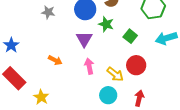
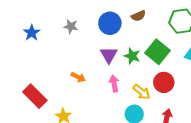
green star: (106, 24) -> (132, 56), moved
green square: (130, 36) -> (157, 52), size x1.6
blue star: (11, 45) -> (32, 33), moved

